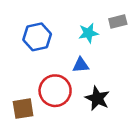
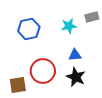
blue triangle: (81, 65) -> (75, 55), moved

